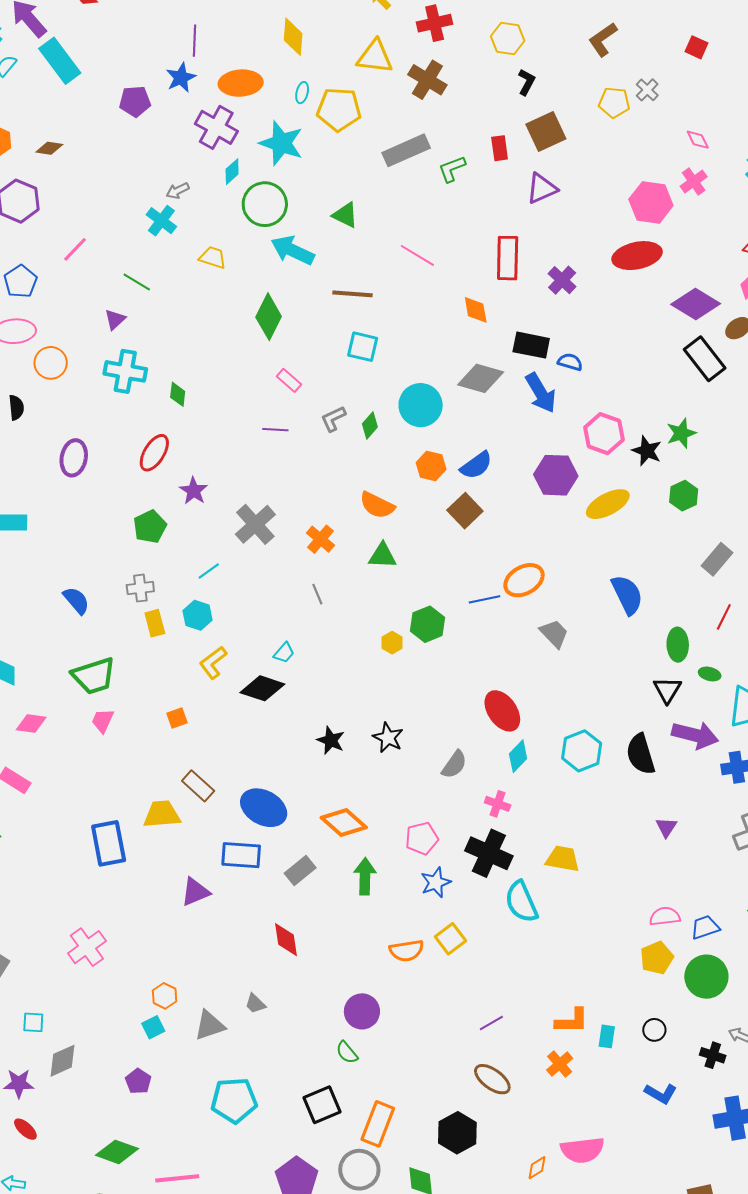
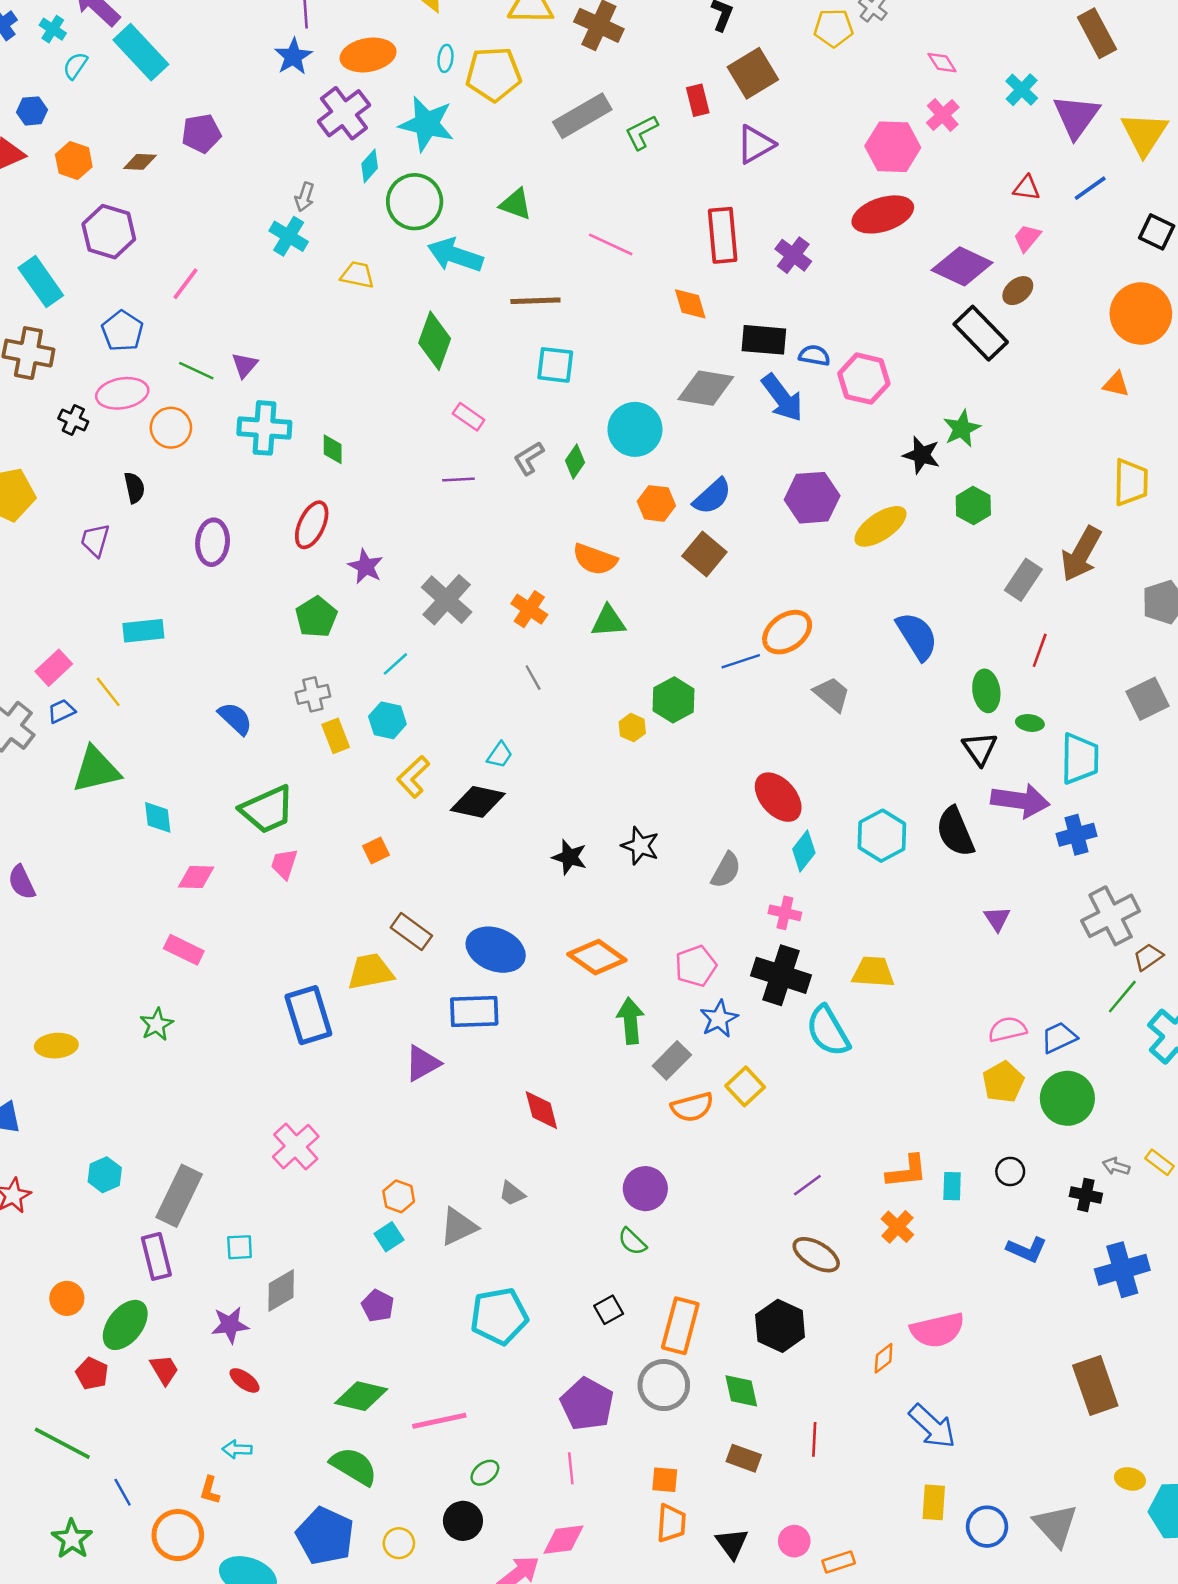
purple pentagon: (135, 101) -> (201, 133), moved
purple cross: (216, 127) -> (344, 113), turned 30
gray arrow: (178, 191) -> (305, 197), turned -40
green line: (137, 282) -> (196, 371), moved
pink hexagon: (604, 434) -> (864, 379), moved
gray rectangle: (300, 871) -> (672, 1060), moved
black square: (322, 1105) -> (609, 1310), size x0.6

